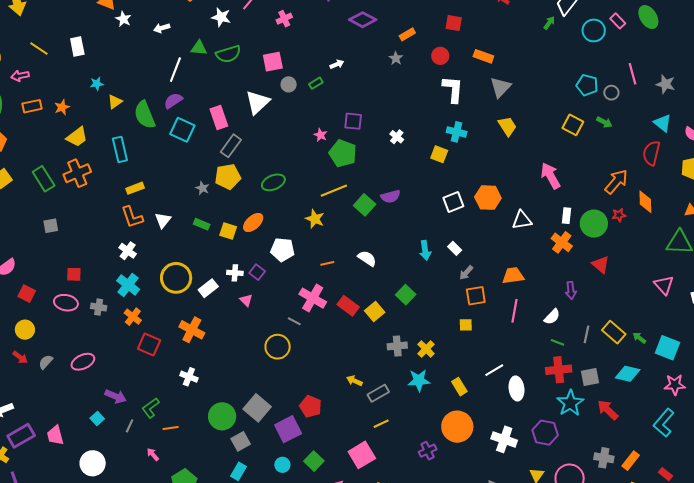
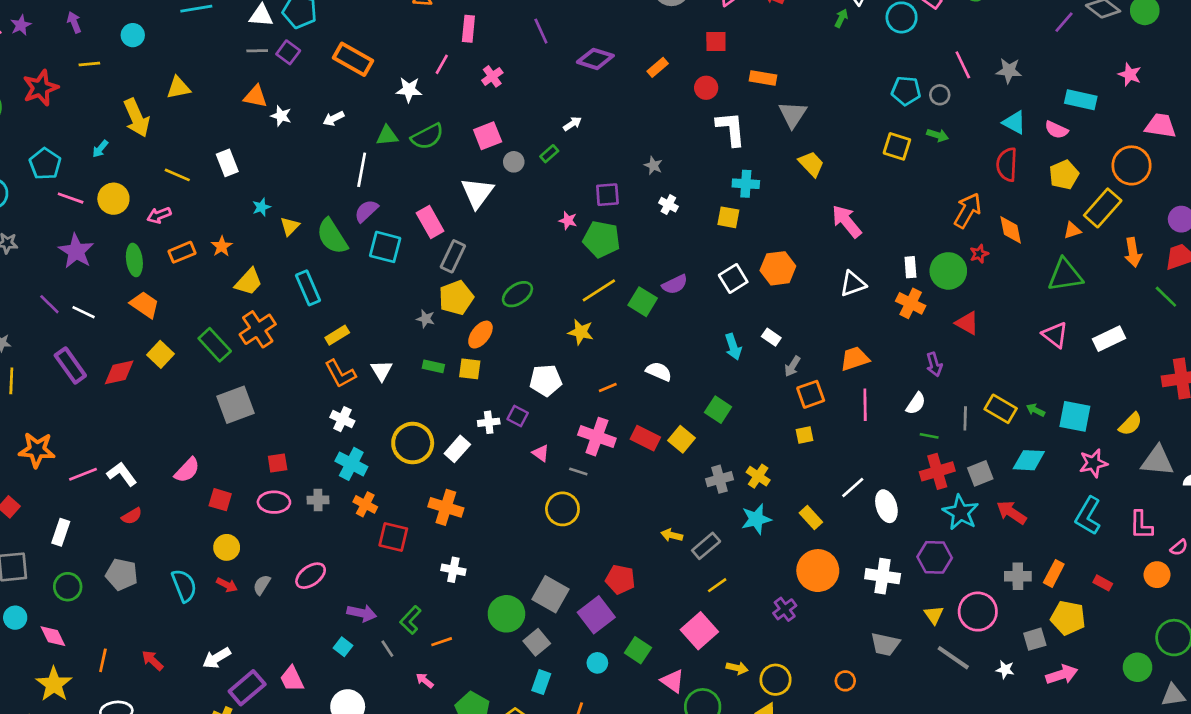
gray star: (396, 58) -> (653, 166), moved
pink arrow: (551, 176) -> (847, 221), moved
orange hexagon: (488, 198) -> (778, 268), moved
white square: (453, 202) -> (733, 278), moved
orange ellipse: (253, 223) -> (480, 335), moved
gray square: (51, 226) -> (236, 405), size x1.8
pink triangle: (246, 300) -> (541, 453), moved
gray line: (130, 426) -> (387, 649), turned -48

